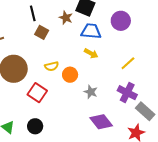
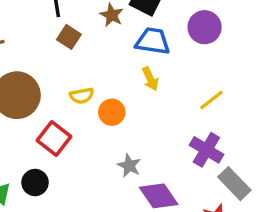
yellow arrow: (91, 53) -> (150, 79), turned 32
gray star: (91, 92) -> (129, 166), moved
black circle: (35, 126) -> (35, 183), moved

